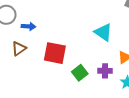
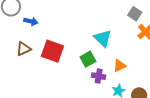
brown triangle: (19, 49) -> (24, 49), moved
green square: (80, 73) -> (88, 59), moved

